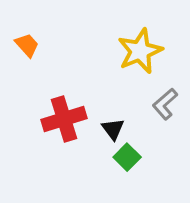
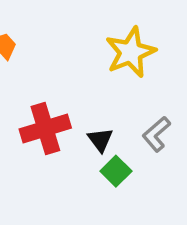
gray L-shape: (165, 104) -> (156, 134), moved

